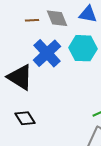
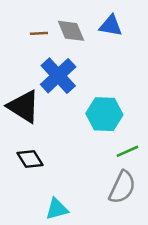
cyan hexagon: (83, 48) -> (104, 114), moved

